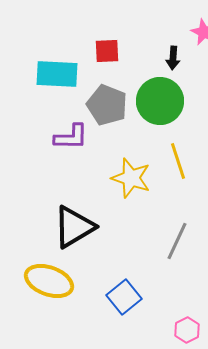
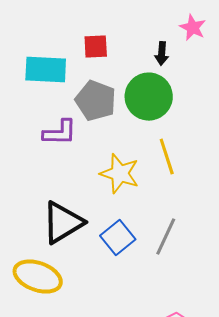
blue square: (124, 297) -> (118, 238), moved

